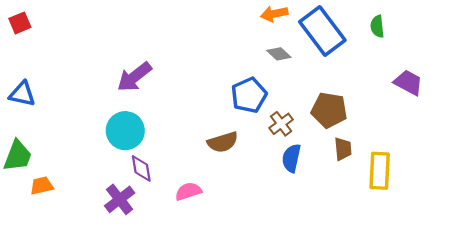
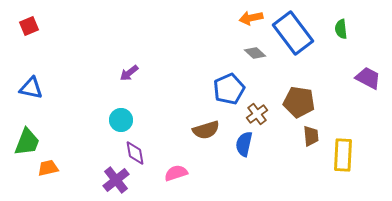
purple arrow: (134, 77) -> (129, 73), size x0.6
cyan circle: (125, 131) -> (121, 120), size x0.7
blue semicircle: (291, 158) -> (244, 144), moved

